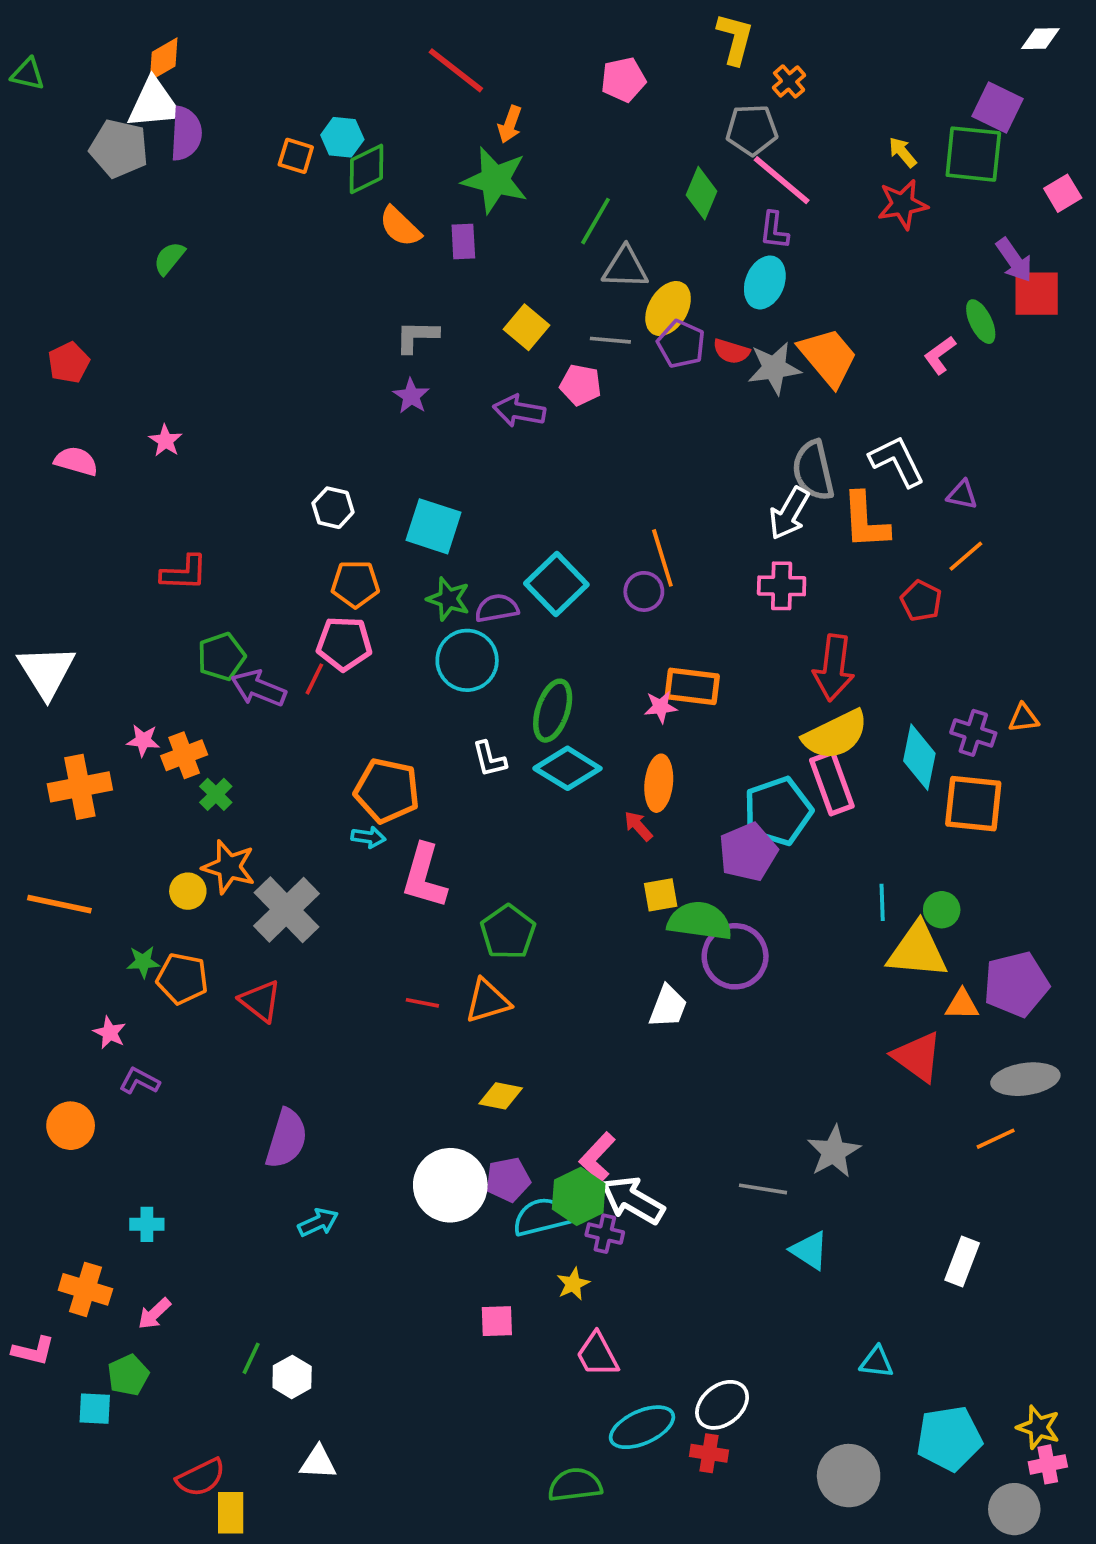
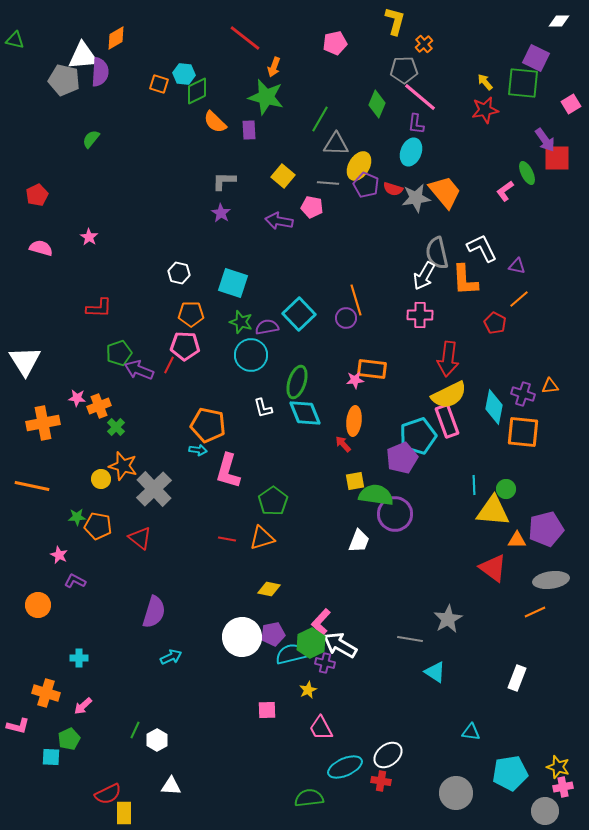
orange diamond: (164, 59) -> (116, 38), moved
cyan diamond: (568, 768) -> (305, 413), turned 36

